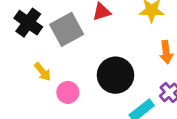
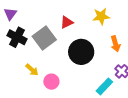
black circle: (115, 75) -> (81, 52), moved

